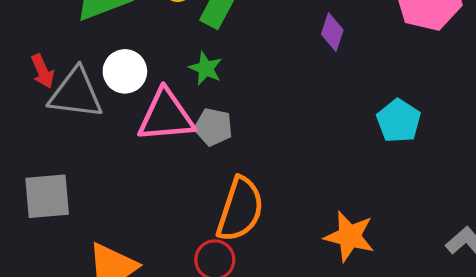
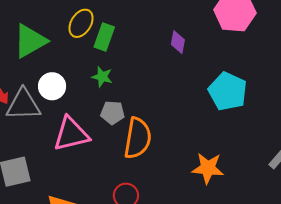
pink triangle: (166, 116) -> (71, 134), moved
cyan pentagon: (399, 121) -> (228, 91), size x1.4
orange semicircle: (240, 209) -> (138, 138), moved

